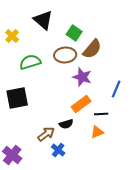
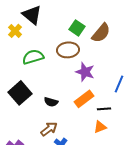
black triangle: (43, 20) -> (32, 15), moved
brown semicircle: (92, 49) -> (101, 33), moved
black square: (17, 98) -> (20, 93), turned -30
black semicircle: (66, 124) -> (51, 102), moved, turned 32

